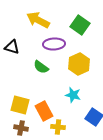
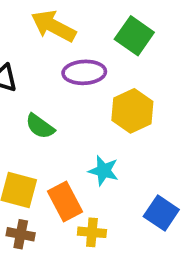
green semicircle: (41, 67) -> (40, 126), moved
cyan star: (73, 95) -> (104, 171), moved

